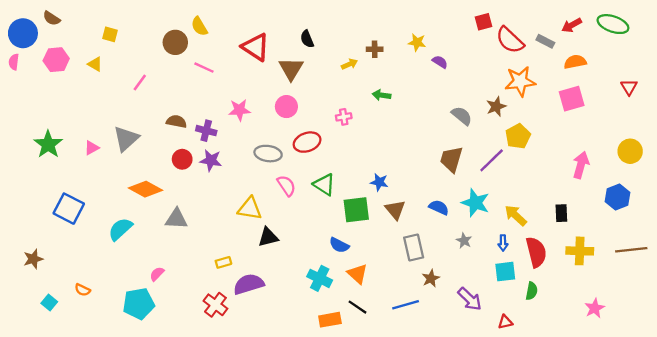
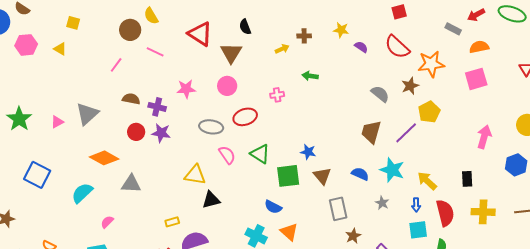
red semicircle: (510, 40) -> (397, 47), moved
pink line: (140, 82) -> (116, 65), moved
pink semicircle: (157, 274) -> (107, 222), moved

